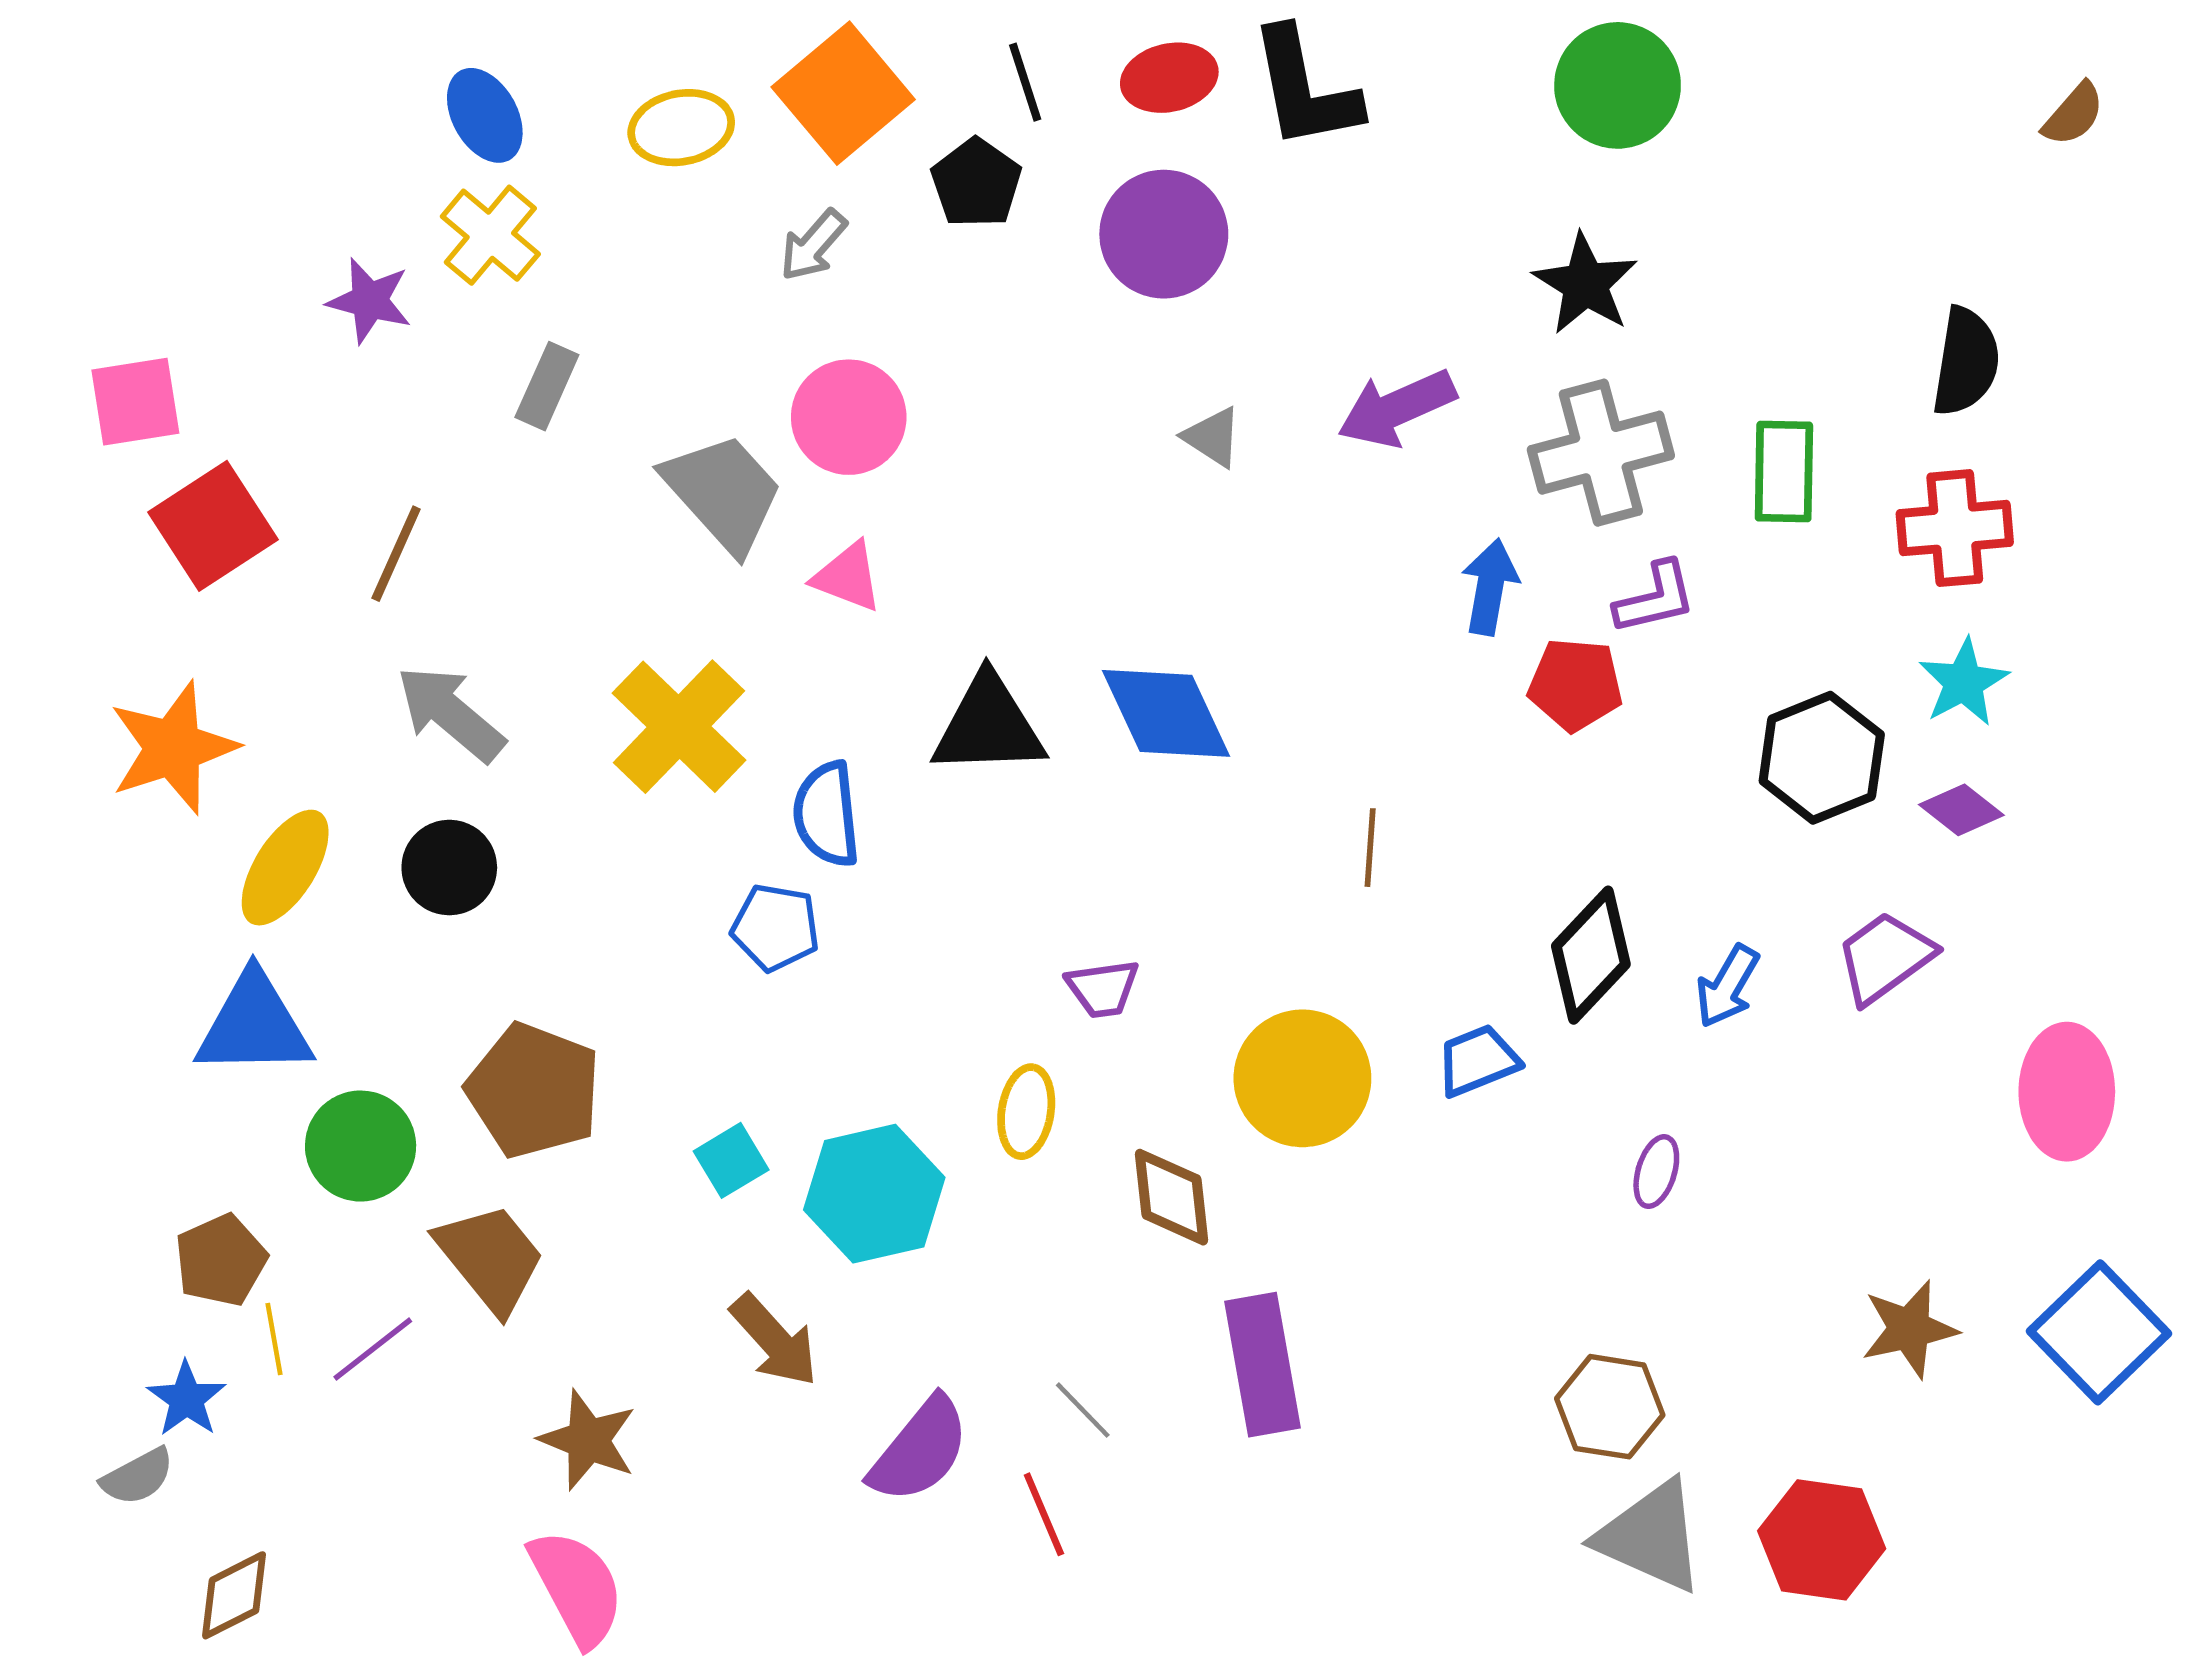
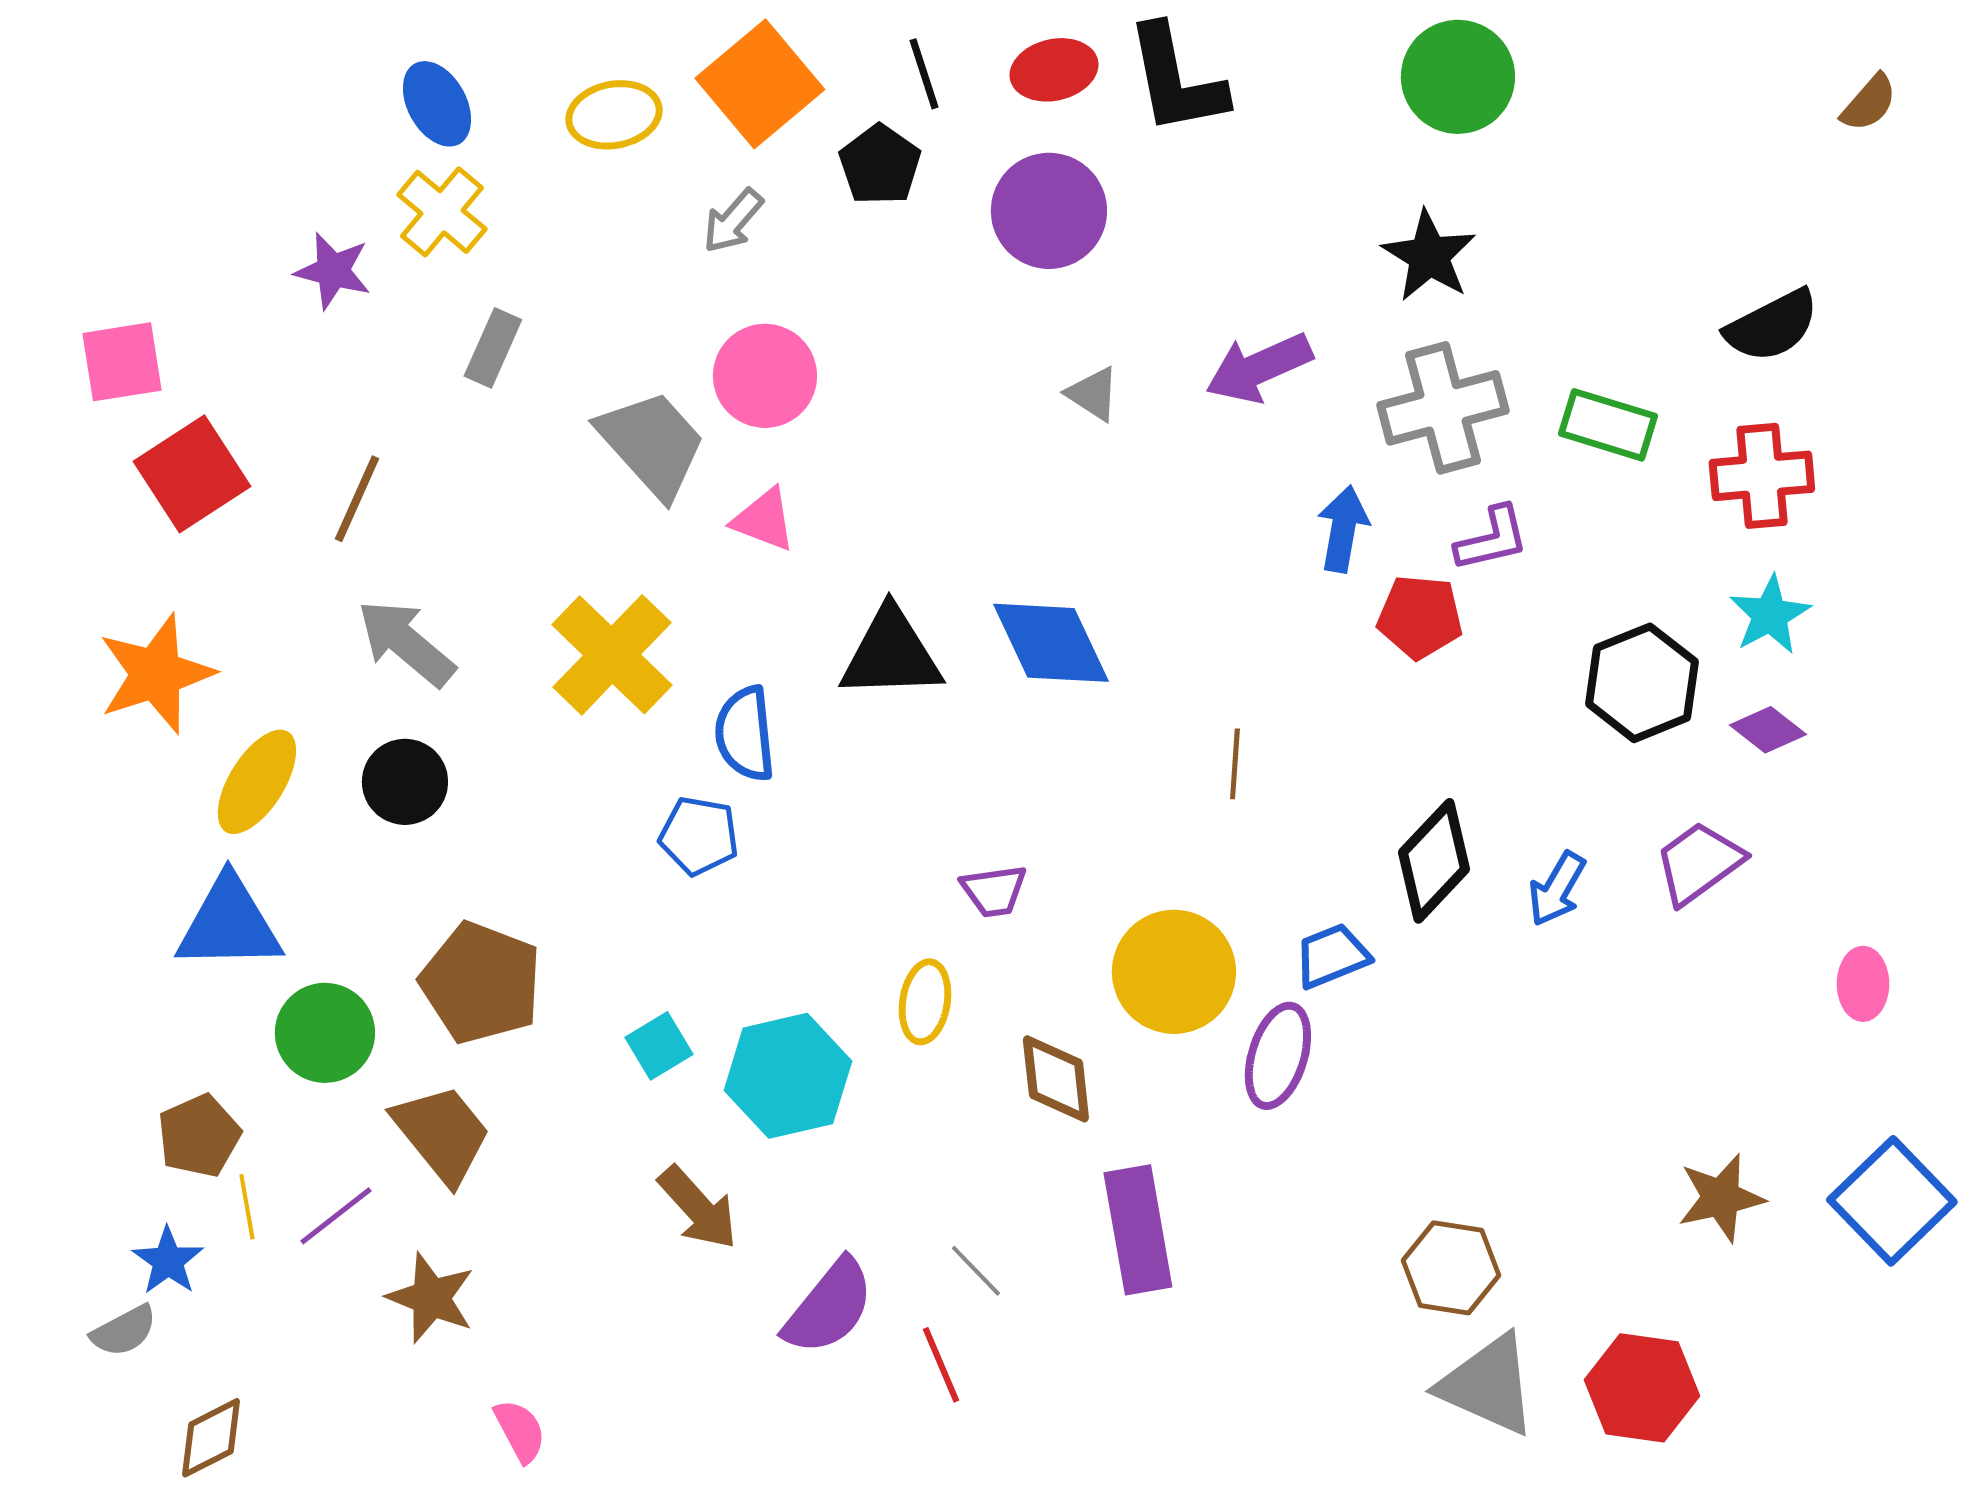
black semicircle: (1966, 362) -> (1772, 326), turned 54
green rectangle: (1784, 471) -> (1608, 425), turned -74
pink ellipse: (2067, 1092) -> (1863, 984), size x0.6
purple ellipse: (1656, 1172) -> (1278, 1056), moved, size x1.6
brown star: (588, 1440) -> (431, 1298), moved
pink semicircle: (577, 1588) -> (520, 1431), size x0.6

